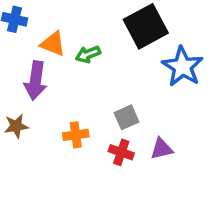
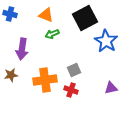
orange triangle: (53, 44) -> (46, 15), moved
orange cross: (76, 135) -> (45, 80), size x1.6
purple triangle: (161, 149) -> (111, 88), moved

